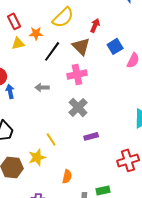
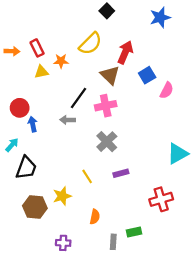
red arrow: (95, 25) -> (125, 52), size x1.5
black line: (52, 51) -> (78, 98), moved
yellow line: (51, 139) -> (87, 176), moved

